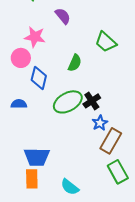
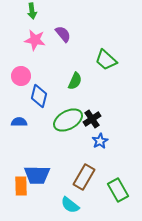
pink star: (35, 37) -> (35, 40), moved
brown rectangle: (111, 141) -> (84, 177), moved
orange rectangle: (32, 179) -> (21, 186), moved

